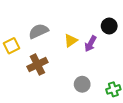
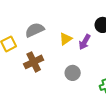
gray circle: (82, 84) -> (73, 73), moved

